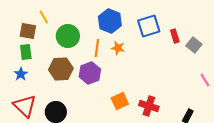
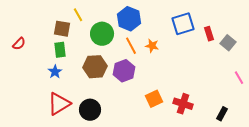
blue hexagon: (110, 21) -> (129, 19), moved
orange line: (97, 48) -> (131, 46), turned -36
red triangle: (25, 106) -> (59, 104), turned 45

